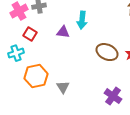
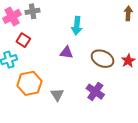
purple triangle: (63, 32) -> (67, 52), moved
purple cross: (113, 96) -> (95, 92), moved

